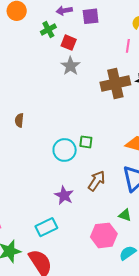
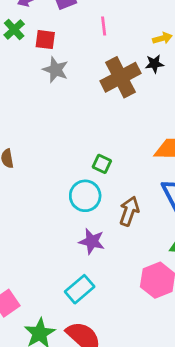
pink line: (128, 46) -> (104, 26), moved
green square: (86, 142) -> (102, 164), turned 32
cyan circle: (65, 150) -> (85, 196), moved

